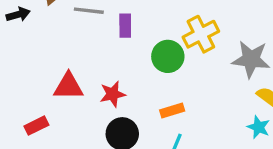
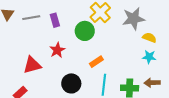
red star: (113, 94) -> (57, 50), moved

